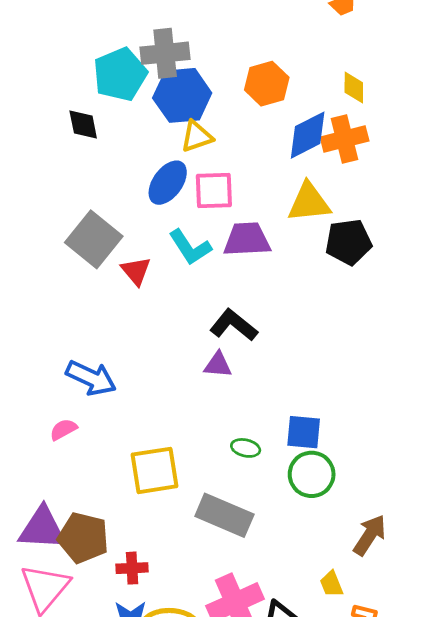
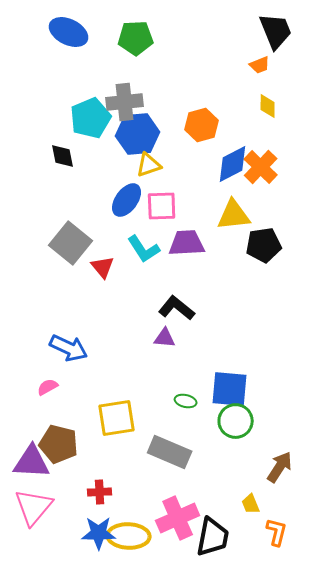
yellow diamond: (354, 88) -> (268, 106), moved
orange cross: (345, 139) -> (261, 167), turned -32
blue square: (304, 432) -> (230, 389), size x1.4
brown pentagon: (83, 538) -> (59, 444), moved

